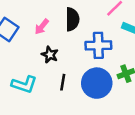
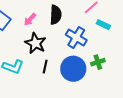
blue cross: (98, 45) -> (76, 37), turned 30
black star: (50, 55) -> (35, 43), size x1.5

